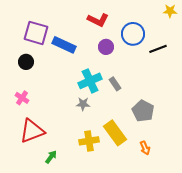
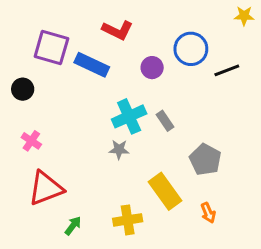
red L-shape: (98, 20) -> (118, 30), moved
black circle: (26, 62) -> (23, 89), moved
yellow cross: (89, 141) -> (128, 220), moved

